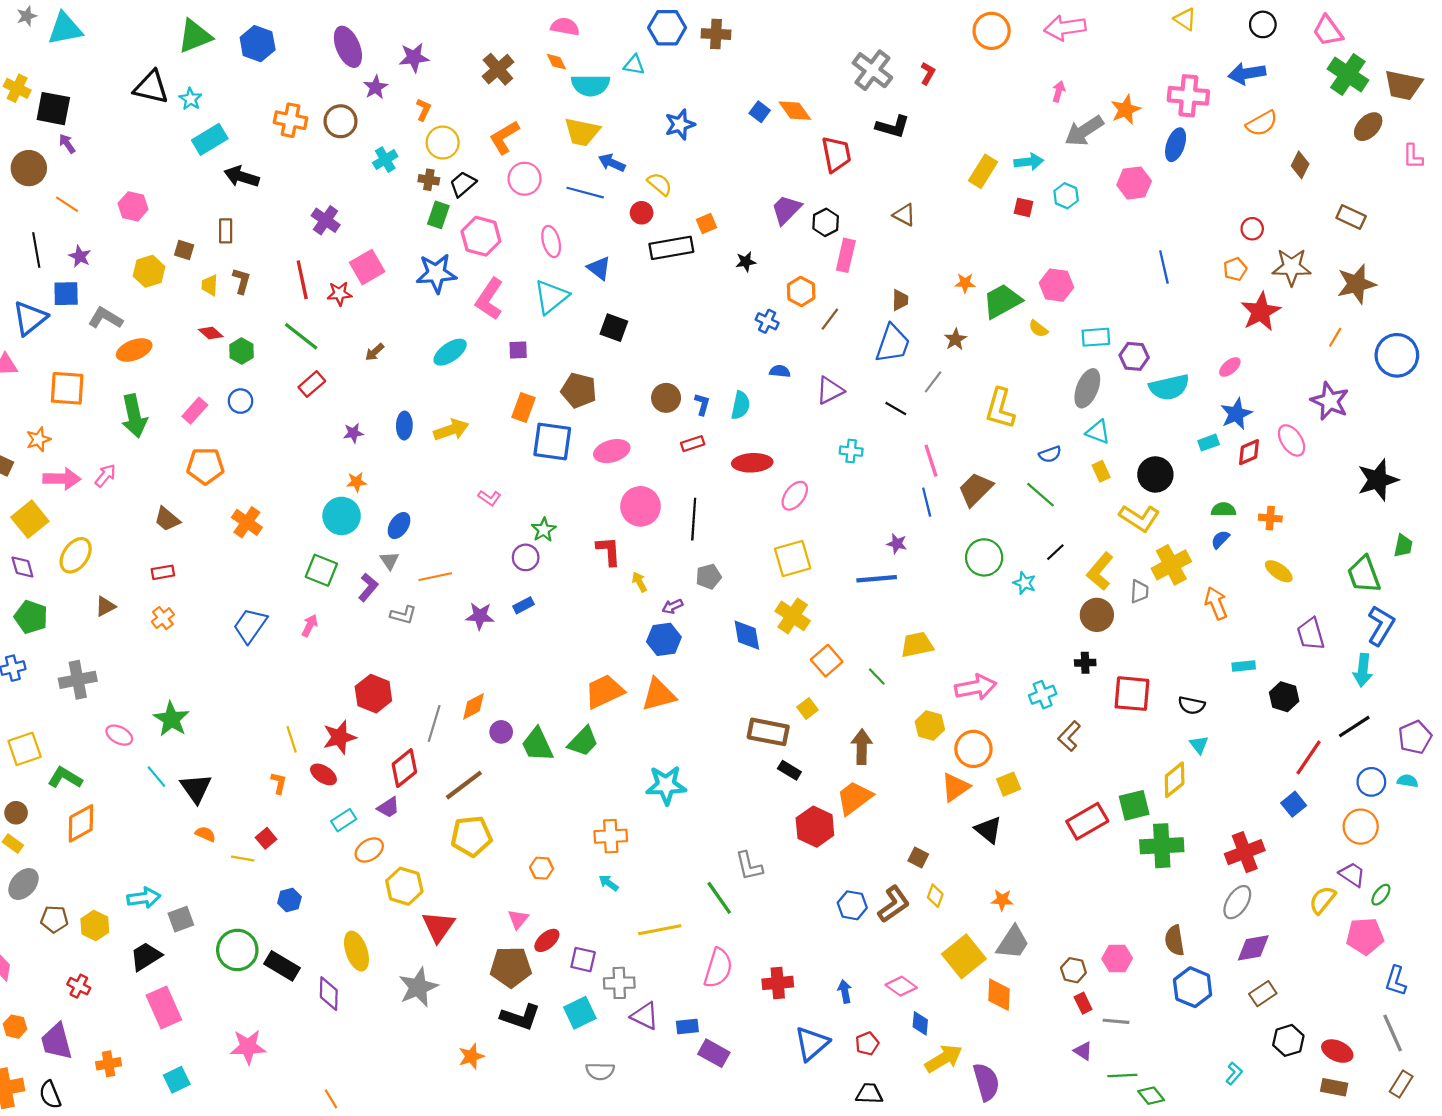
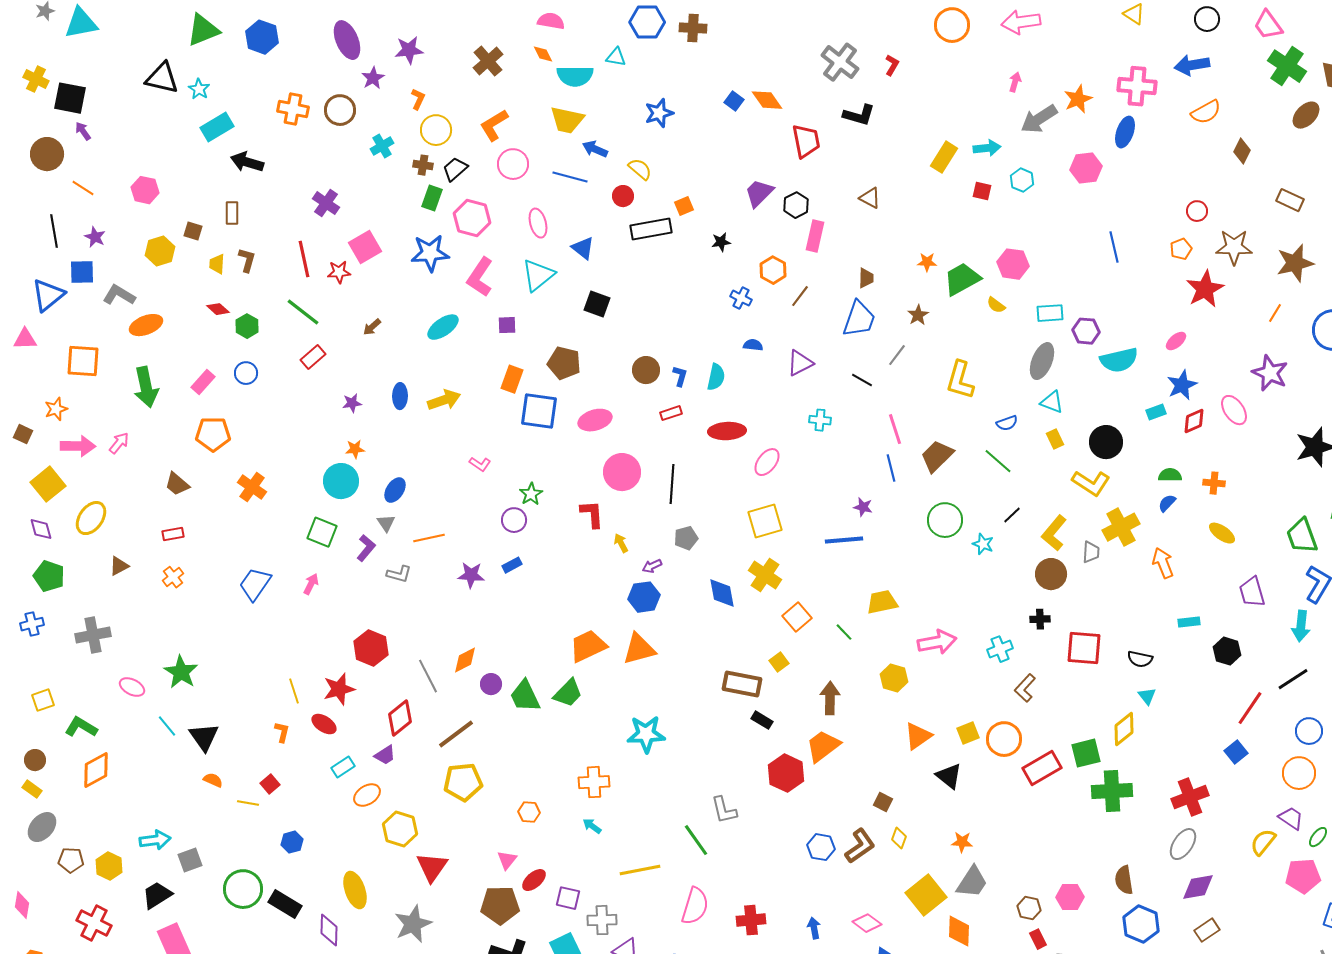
gray line: (434, 723) -> (428, 676), turned -44
yellow square: (25, 749) -> (43, 700), size x0.7
orange circle: (973, 749) -> (1004, 739), moved
red cross: (79, 986) -> (94, 923), size x1.6

